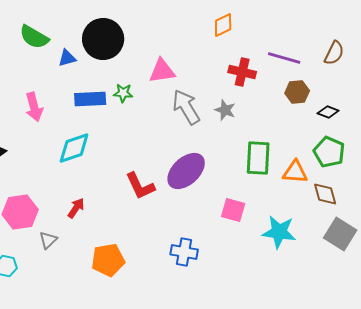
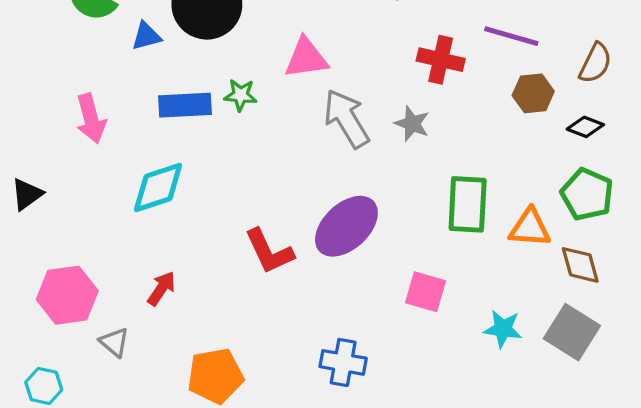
brown semicircle: (334, 53) -> (595, 63), moved
cyan star: (279, 232) -> (503, 329), size x0.7
gray square: (340, 234) -> (572, 332), moved
gray triangle: (48, 240) -> (114, 342), turned -36

